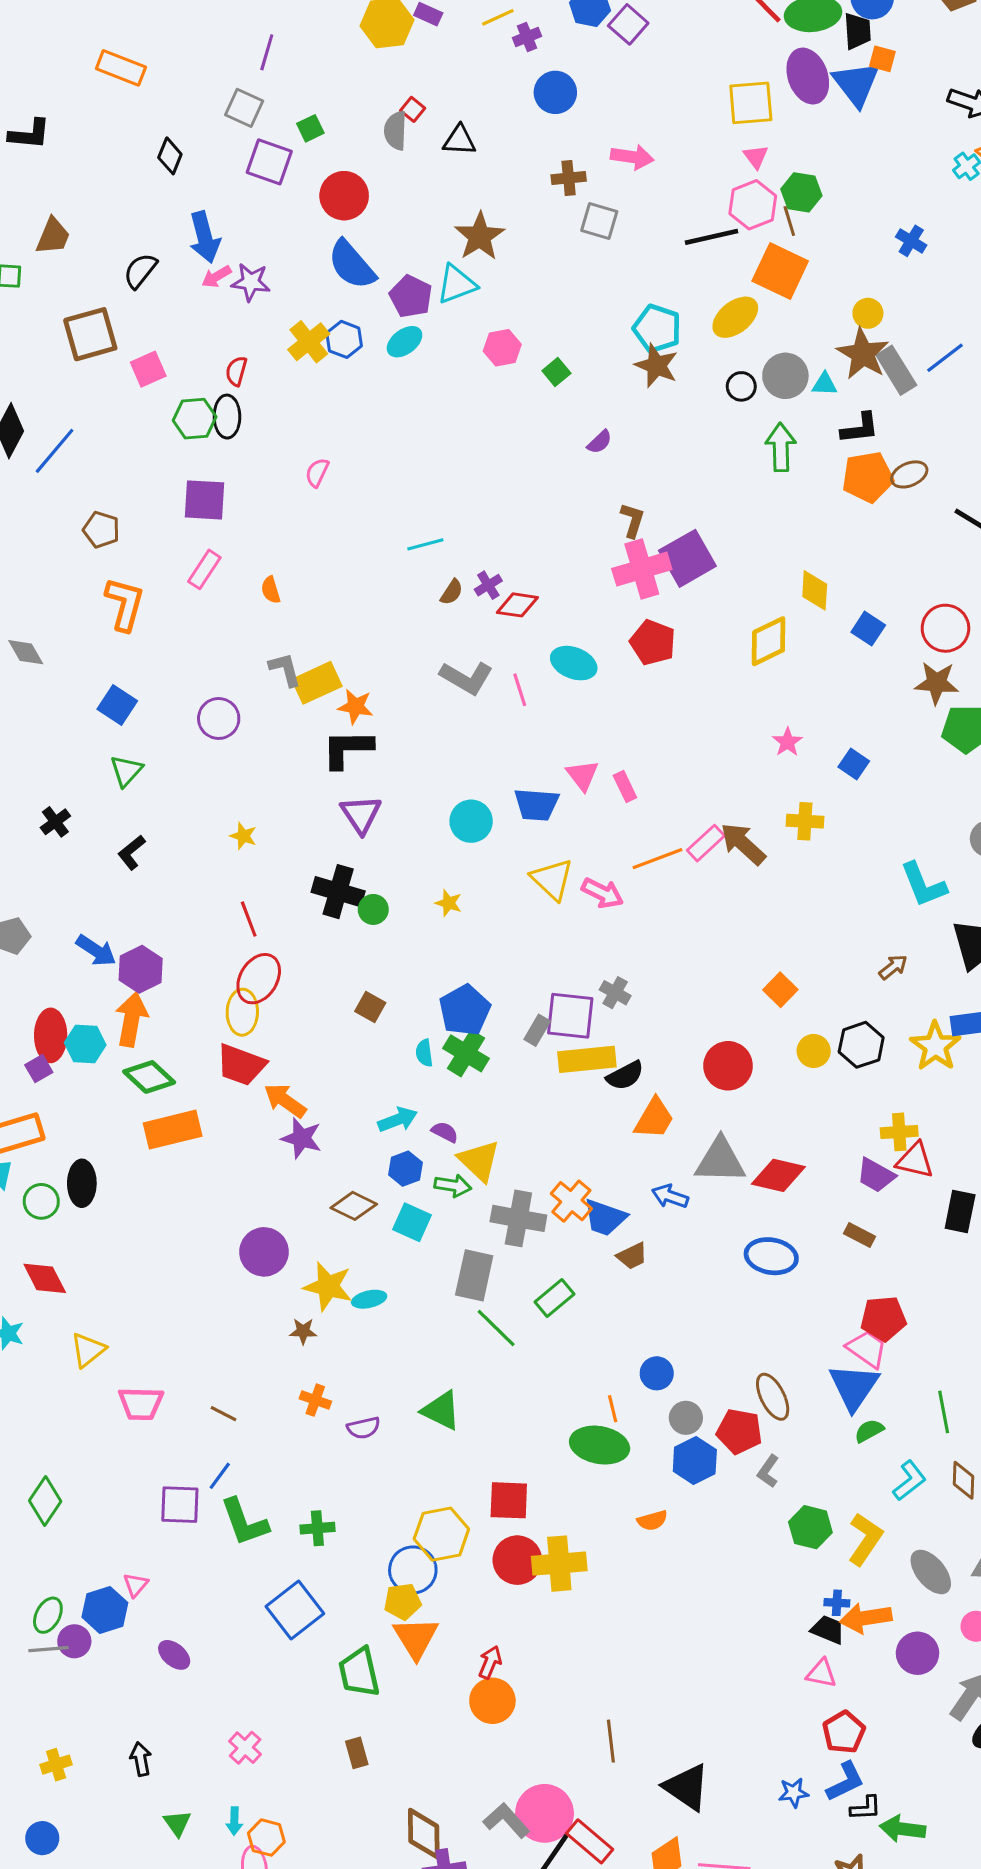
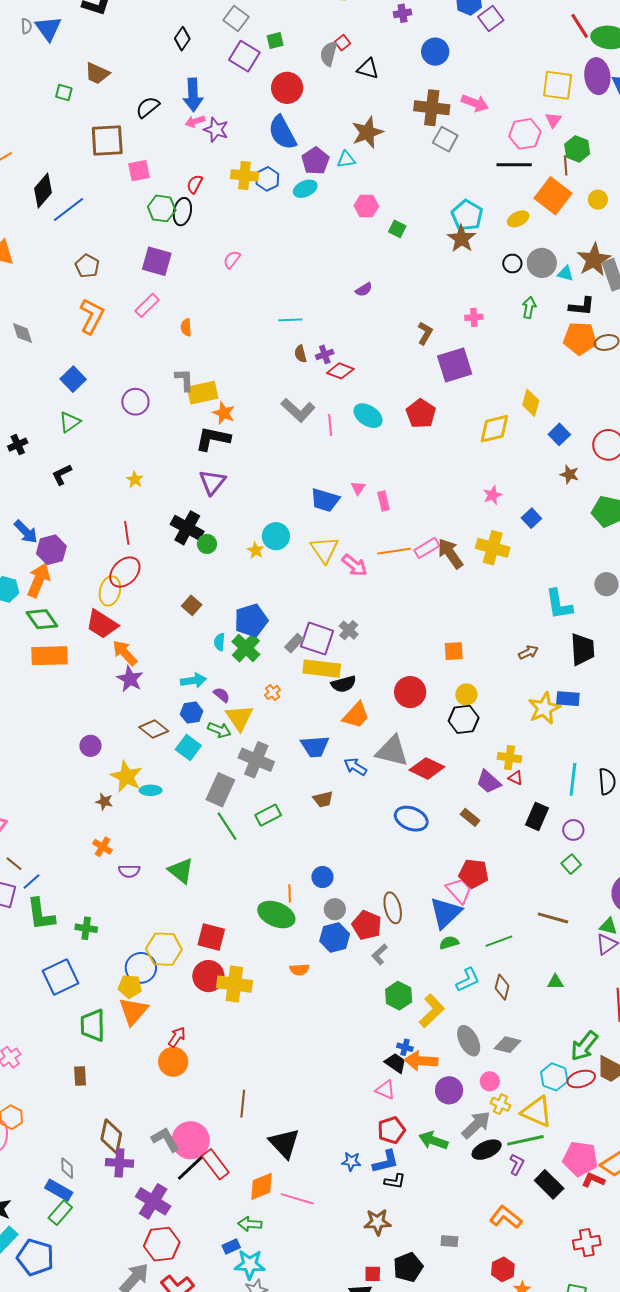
purple cross: (527, 37) -> (403, 13), moved
brown cross: (569, 178) -> (432, 108), size x1.6
pink hexagon: (753, 205) -> (525, 134), moved
brown trapezoid: (53, 236) -> (97, 73), turned 80
cyan triangle: (456, 284) -> (346, 159), size x0.7
yellow circle: (868, 313) -> (598, 200), moved
yellow ellipse: (735, 317) -> (518, 219), size x0.7
yellow cross: (309, 342) -> (245, 175), turned 32
green square: (556, 372) -> (397, 229), turned -36
purple semicircle: (600, 442) -> (364, 290), moved
green arrow: (781, 447) -> (529, 307), size x0.7
pink cross: (642, 569) -> (474, 317), moved, size x0.5
brown semicircle: (452, 592) -> (300, 354), turned 120
brown star: (937, 683) -> (569, 474), moved, size x0.7
pink triangle: (582, 775) -> (358, 488), size x0.7
cyan circle: (471, 821) -> (276, 536), moved
yellow cross: (805, 821) -> (493, 548), size x1.4
orange square: (780, 990) -> (454, 651), turned 30
black hexagon: (861, 1045) -> (464, 719), moved
red triangle: (915, 1160) -> (515, 778), size x0.6
orange cross: (571, 1201) -> (273, 692), moved, size x0.6
blue trapezoid: (605, 1217) -> (315, 746), moved, turned -36
purple circle: (264, 1252) -> (90, 746), size x0.7
green line: (944, 1412) -> (499, 941), turned 68
brown line: (223, 1414) -> (14, 864), moved
green arrow: (903, 1829) -> (433, 1141), moved

